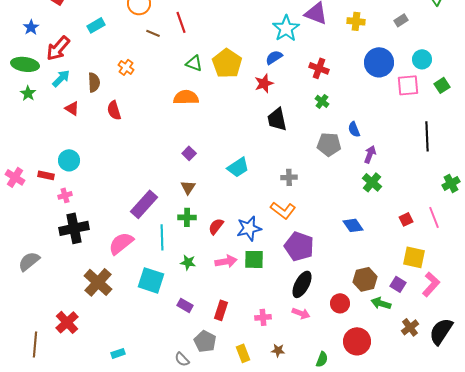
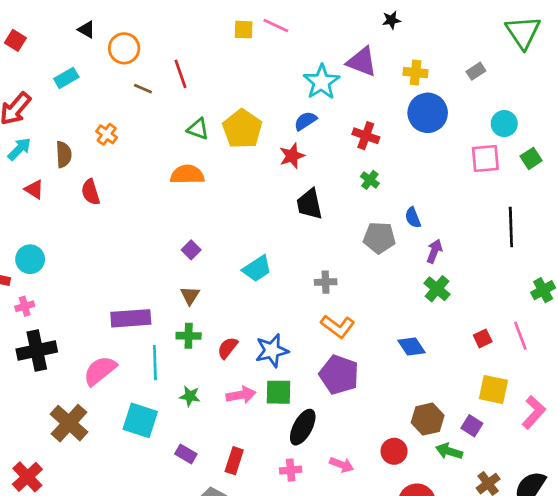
blue circle: (379, 62) -> (428, 113), moved
purple rectangle: (144, 204) -> (131, 318), turned 44
orange L-shape: (283, 210) -> (338, 326), moved
black ellipse: (302, 284) -> (303, 427), moved
pink L-shape: (431, 284) -> (534, 412), moved

